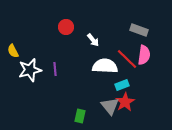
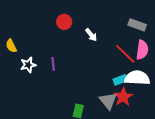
white semicircle: (105, 66) -> (137, 78), moved
white star: (30, 70) -> (28, 65), size x0.7

